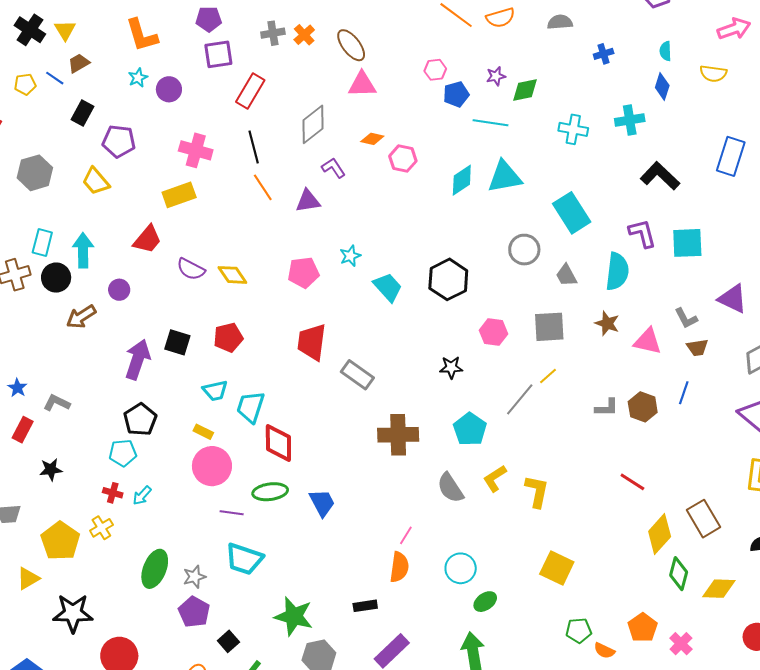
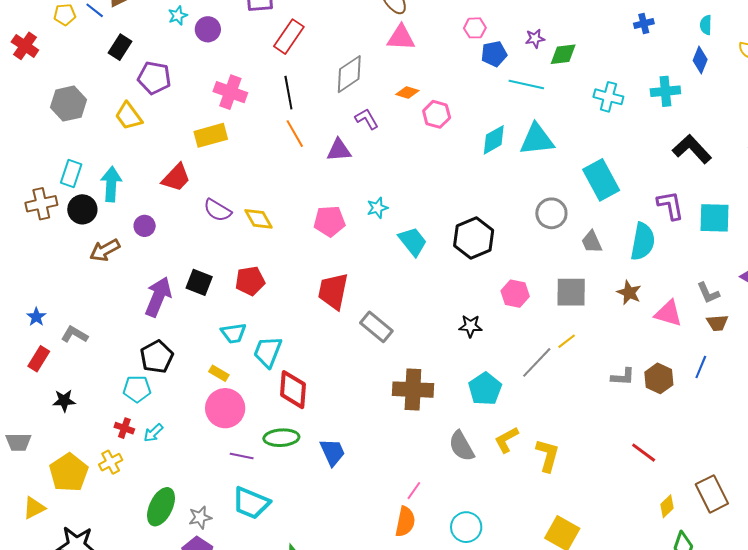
yellow diamond: (660, 534) -> (667, 506), size x0.6

